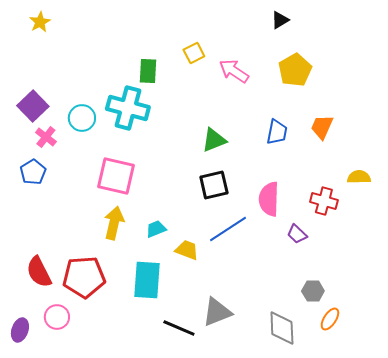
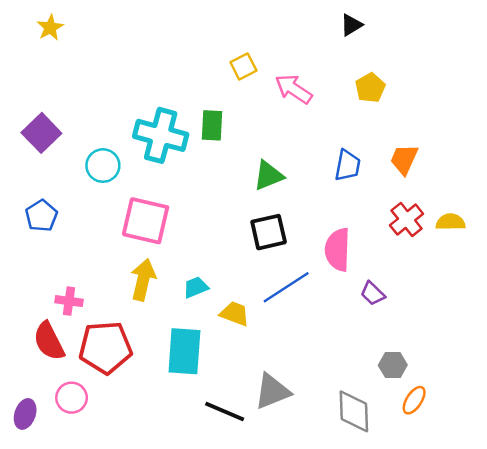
yellow pentagon: (295, 70) -> (370, 88), size x0.7
green rectangle: (148, 71) -> (212, 125), moved
cyan circle: (82, 118) -> (103, 166), moved
pink cross: (46, 137) -> (69, 301), moved, turned -30
red cross: (324, 201) -> (407, 219), moved, turned 36

